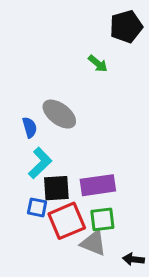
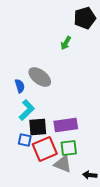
green arrow: (98, 64) -> (66, 43), turned 80

